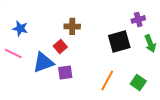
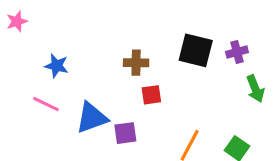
black square: (119, 41) -> (196, 50), moved, turned 30
red square: (60, 46) -> (151, 95), moved, turned 32

